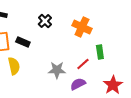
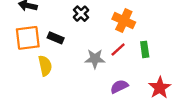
red line: (83, 64) -> (118, 49), moved
gray star: (57, 70) -> (95, 59), moved

